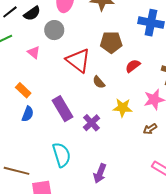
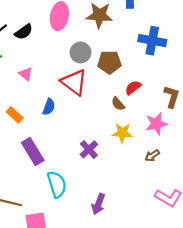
gray circle: (54, 30) -> (81, 52), moved
brown semicircle: (99, 82) -> (118, 104), moved
purple rectangle: (62, 109) -> (33, 151), moved
blue semicircle: (28, 114) -> (49, 107), moved

